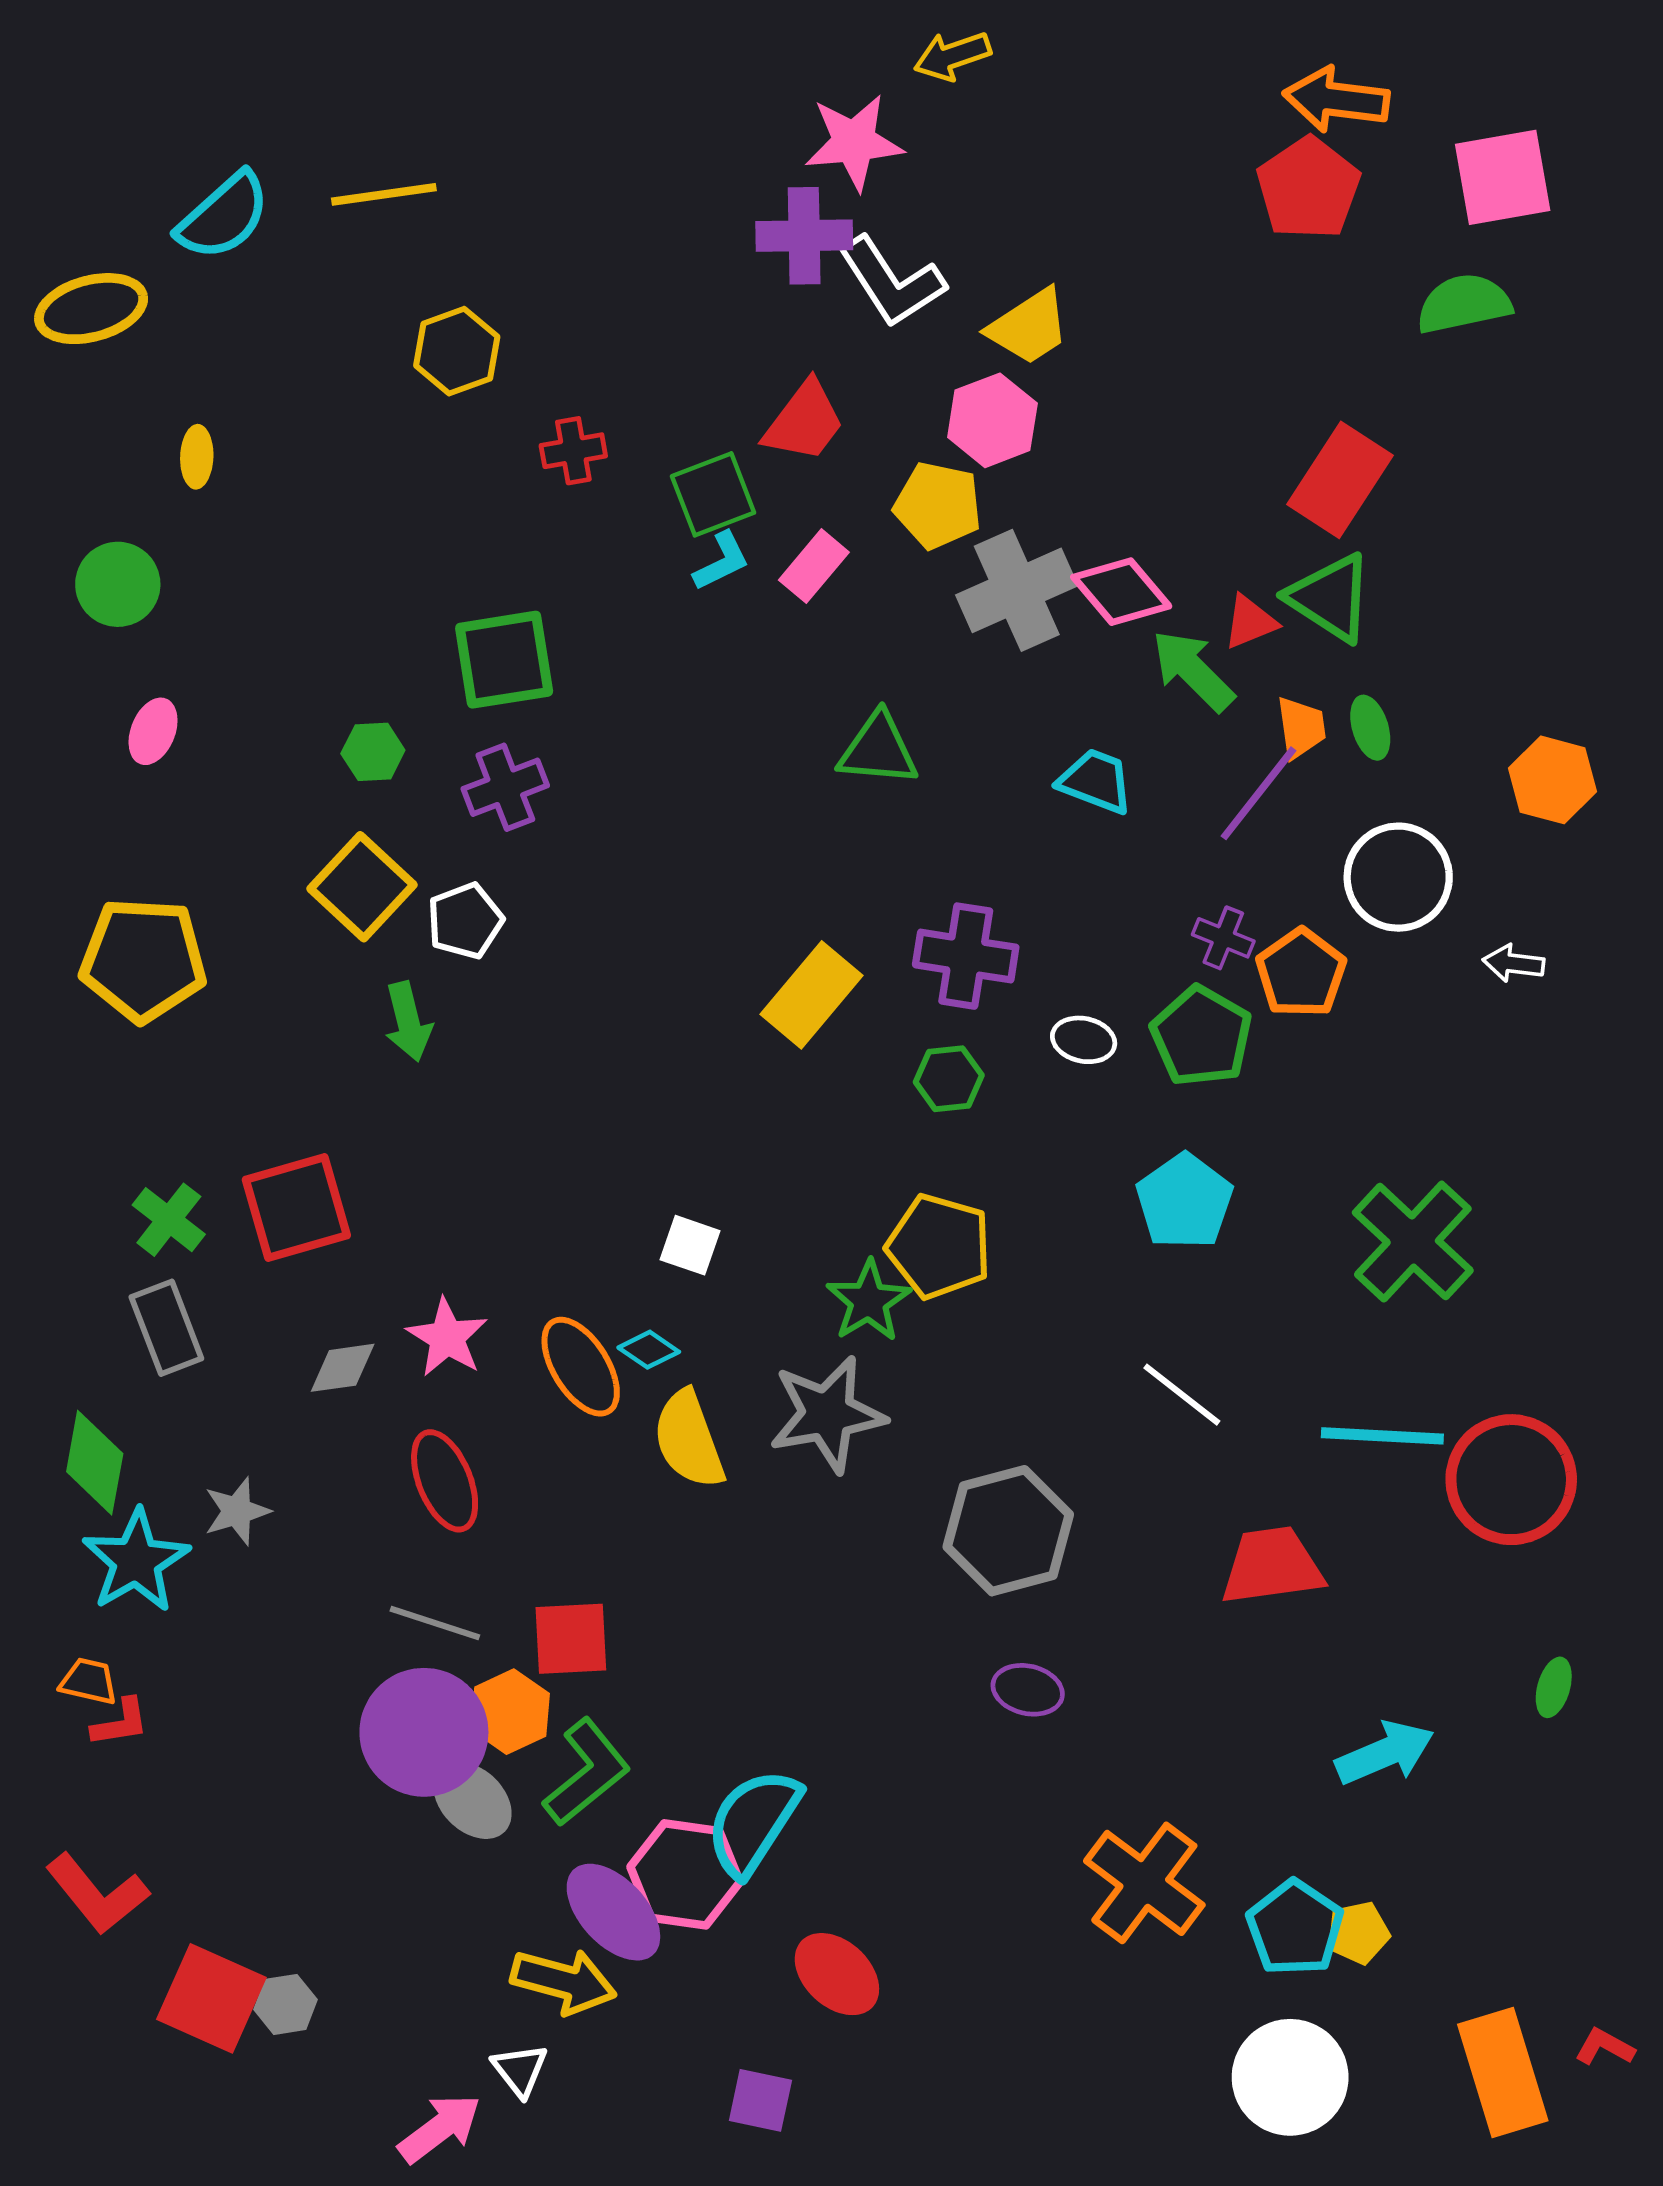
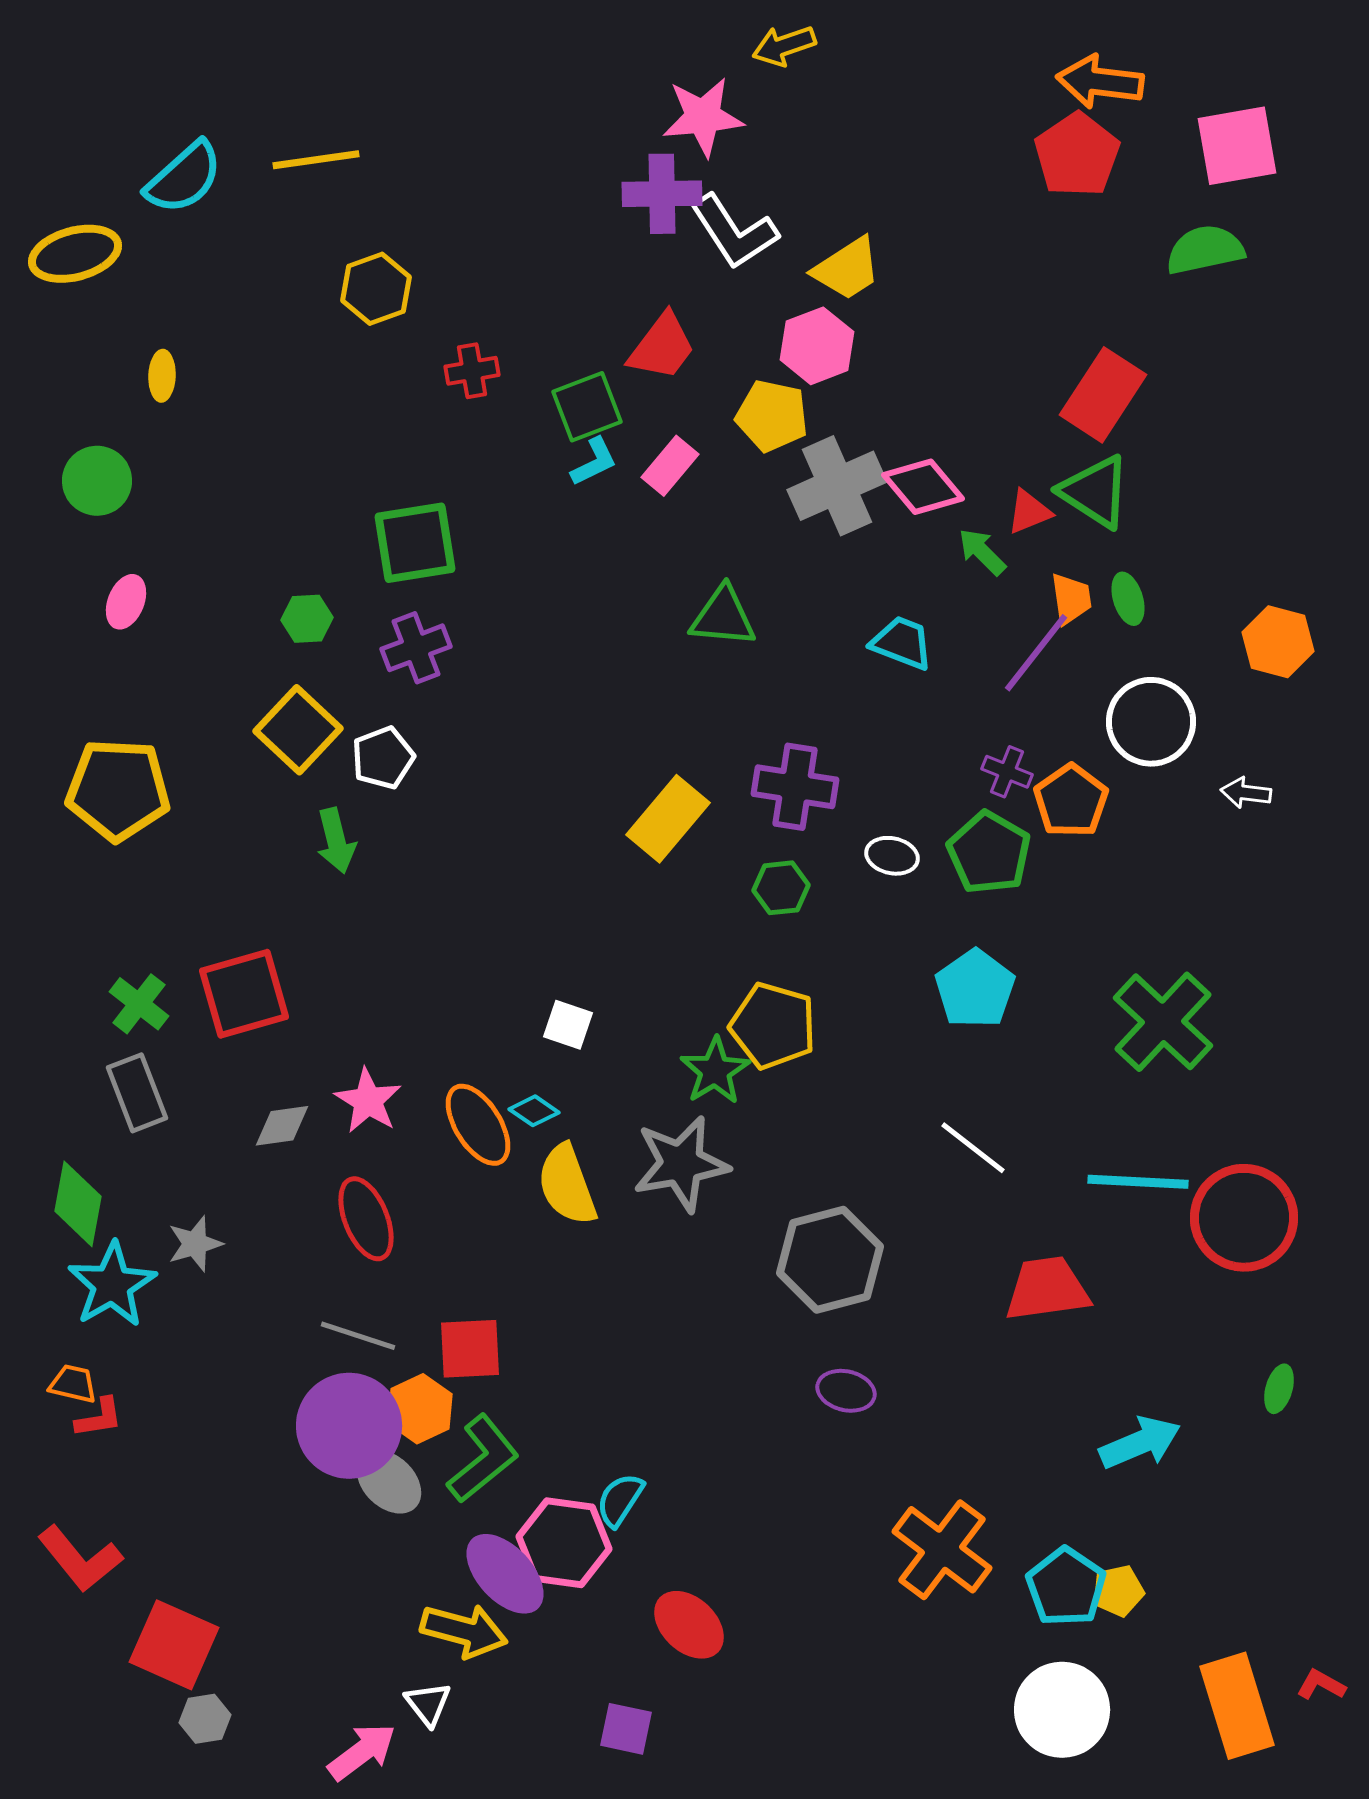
green arrow: (1193, 671) -> (982, 552), size x0.7
cyan semicircle: (753, 1822) -> (620, 1500), size x0.6
gray hexagon: (285, 2004) -> (205, 1719), moved

